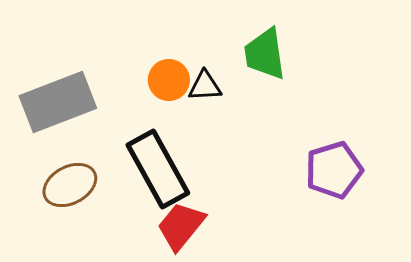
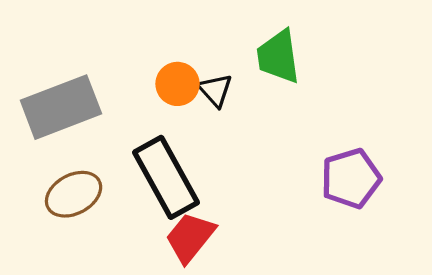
black triangle: (205, 86) -> (215, 90), turned 51

